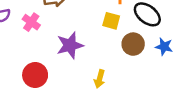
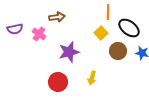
yellow square: (111, 21) -> (101, 33), turned 32
red circle: (35, 75) -> (58, 82), moved

